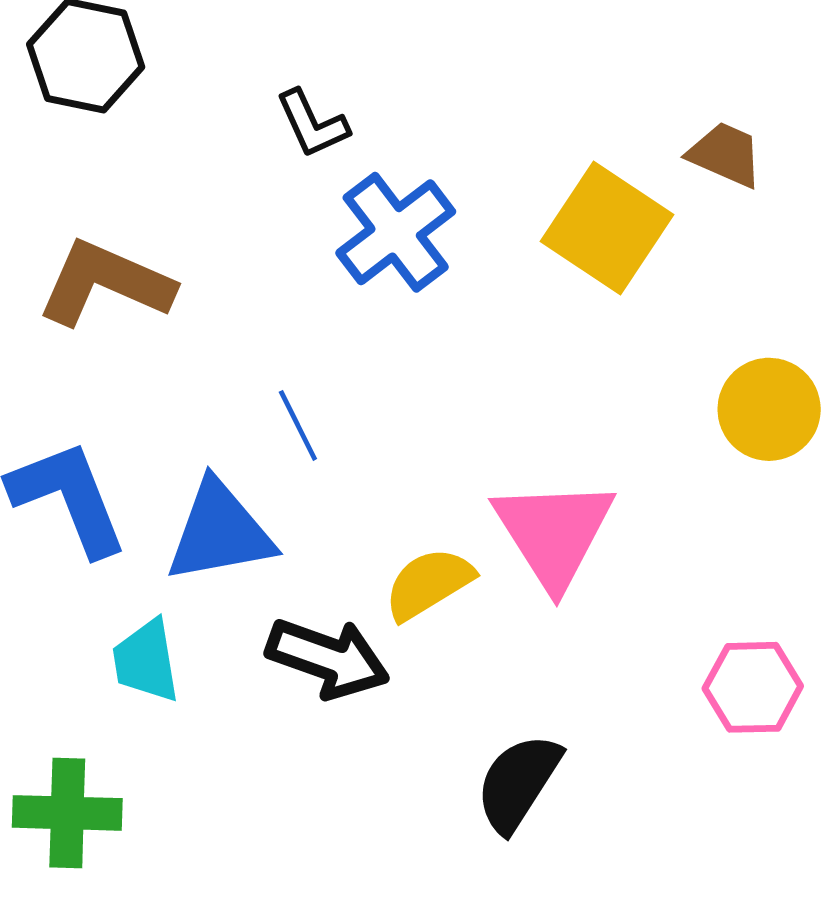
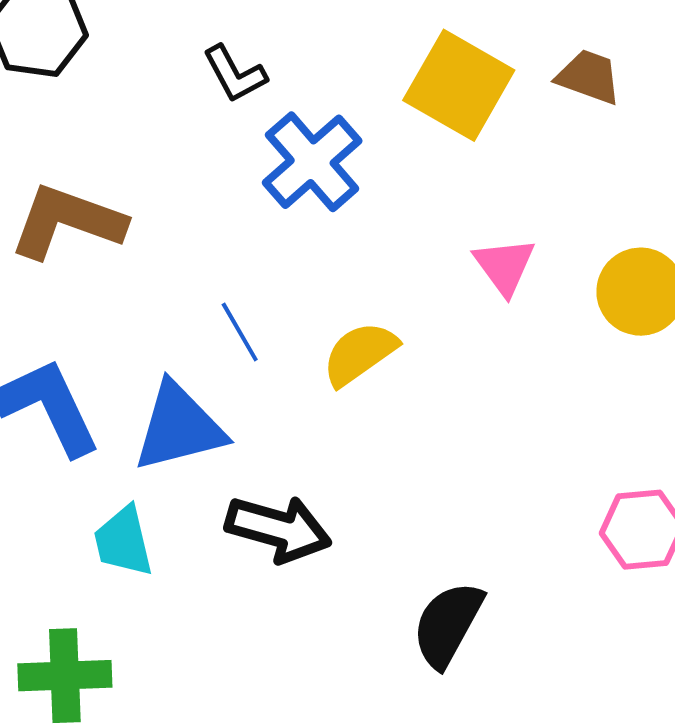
yellow square: (607, 228) -> (459, 85), moved
pink triangle: (554, 533) -> (504, 266), moved, size x0.6
yellow semicircle: (429, 584) -> (360, 354), moved

